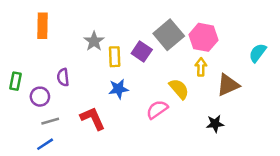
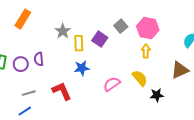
orange rectangle: (43, 26) -> (23, 19), turned 30
gray square: (169, 35) -> (121, 26), size x0.6
brown triangle: (228, 85) -> (180, 70), moved
yellow semicircle: (179, 89) -> (140, 78), moved
purple circle: (40, 97) -> (21, 64), moved

